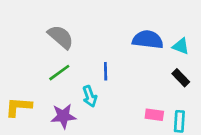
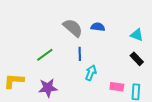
gray semicircle: (61, 37) -> (73, 28), moved
blue semicircle: (148, 40) -> (98, 27), moved, size x0.6
cyan arrow: (90, 96) -> (91, 73), moved, turned -140

